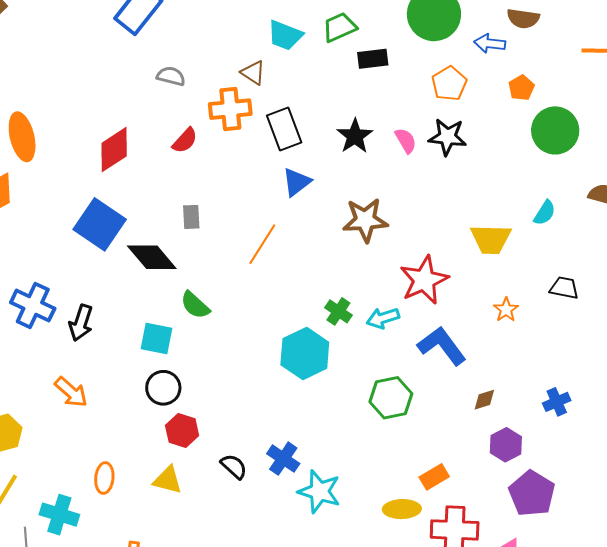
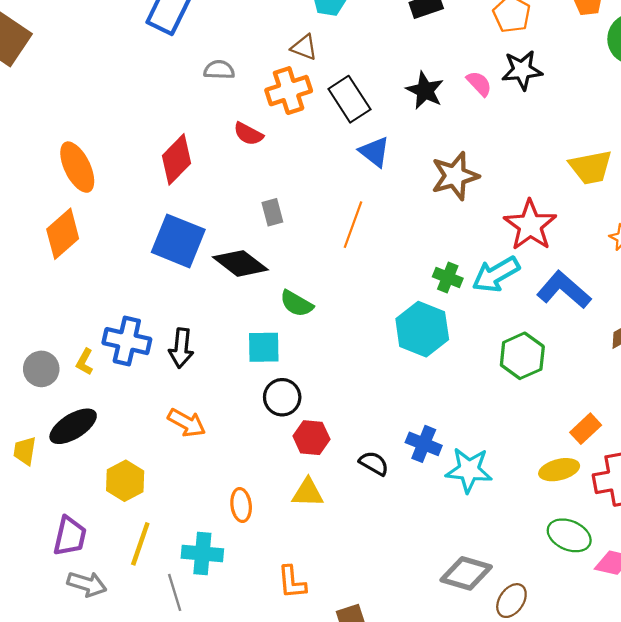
red semicircle: (185, 141) -> (248, 134), turned 88
blue triangle: (297, 182) -> (375, 152), turned -32
cyan arrow: (383, 318) -> (496, 274), size x1.4

